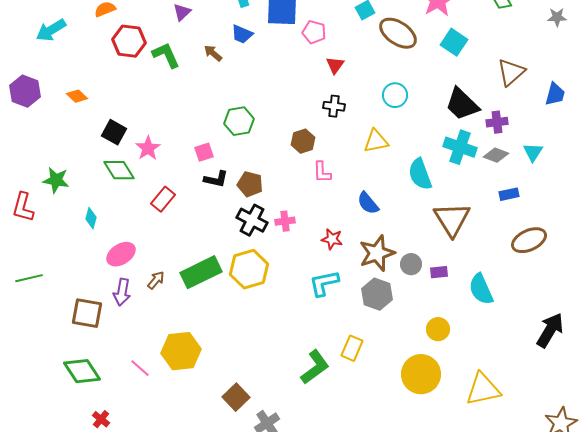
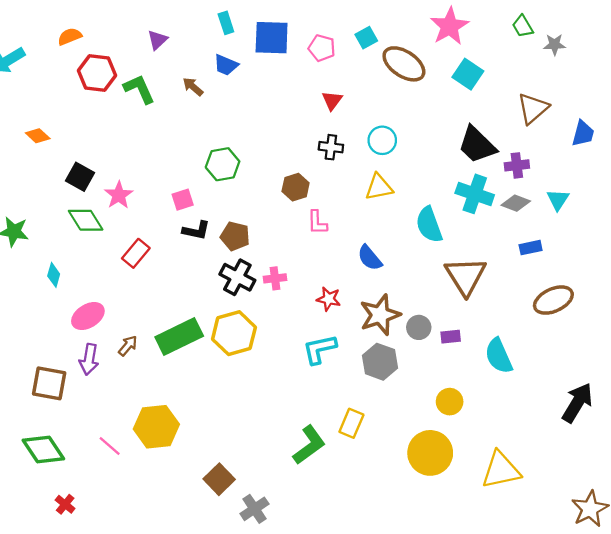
gray star: (557, 17) -> (555, 44), moved
pink pentagon: (314, 32) -> (322, 48), moved
cyan circle: (395, 95) -> (382, 140), moved

